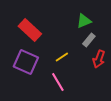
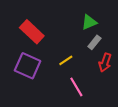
pink line: (58, 82) -> (76, 87), moved

